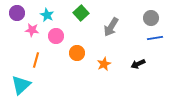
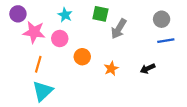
green square: (81, 13) -> (100, 14), moved, turned -35
cyan star: (47, 15) -> (65, 15), moved
pink star: (32, 30) -> (34, 32), size x1.5
cyan triangle: (21, 85) -> (43, 91), moved

